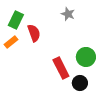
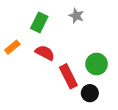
green rectangle: (16, 20) -> (39, 22), moved
red semicircle: (34, 33) -> (45, 53), moved, turned -42

